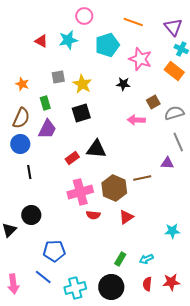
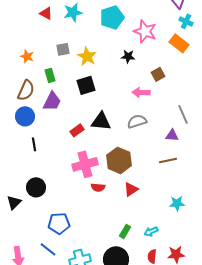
gray semicircle: (174, 113) -> (137, 121), moved
brown line: (142, 178) -> (168, 160), moved

